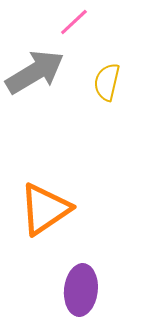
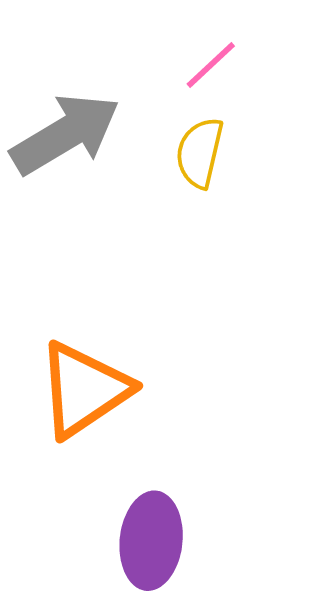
pink line: (74, 22) -> (211, 65), moved

